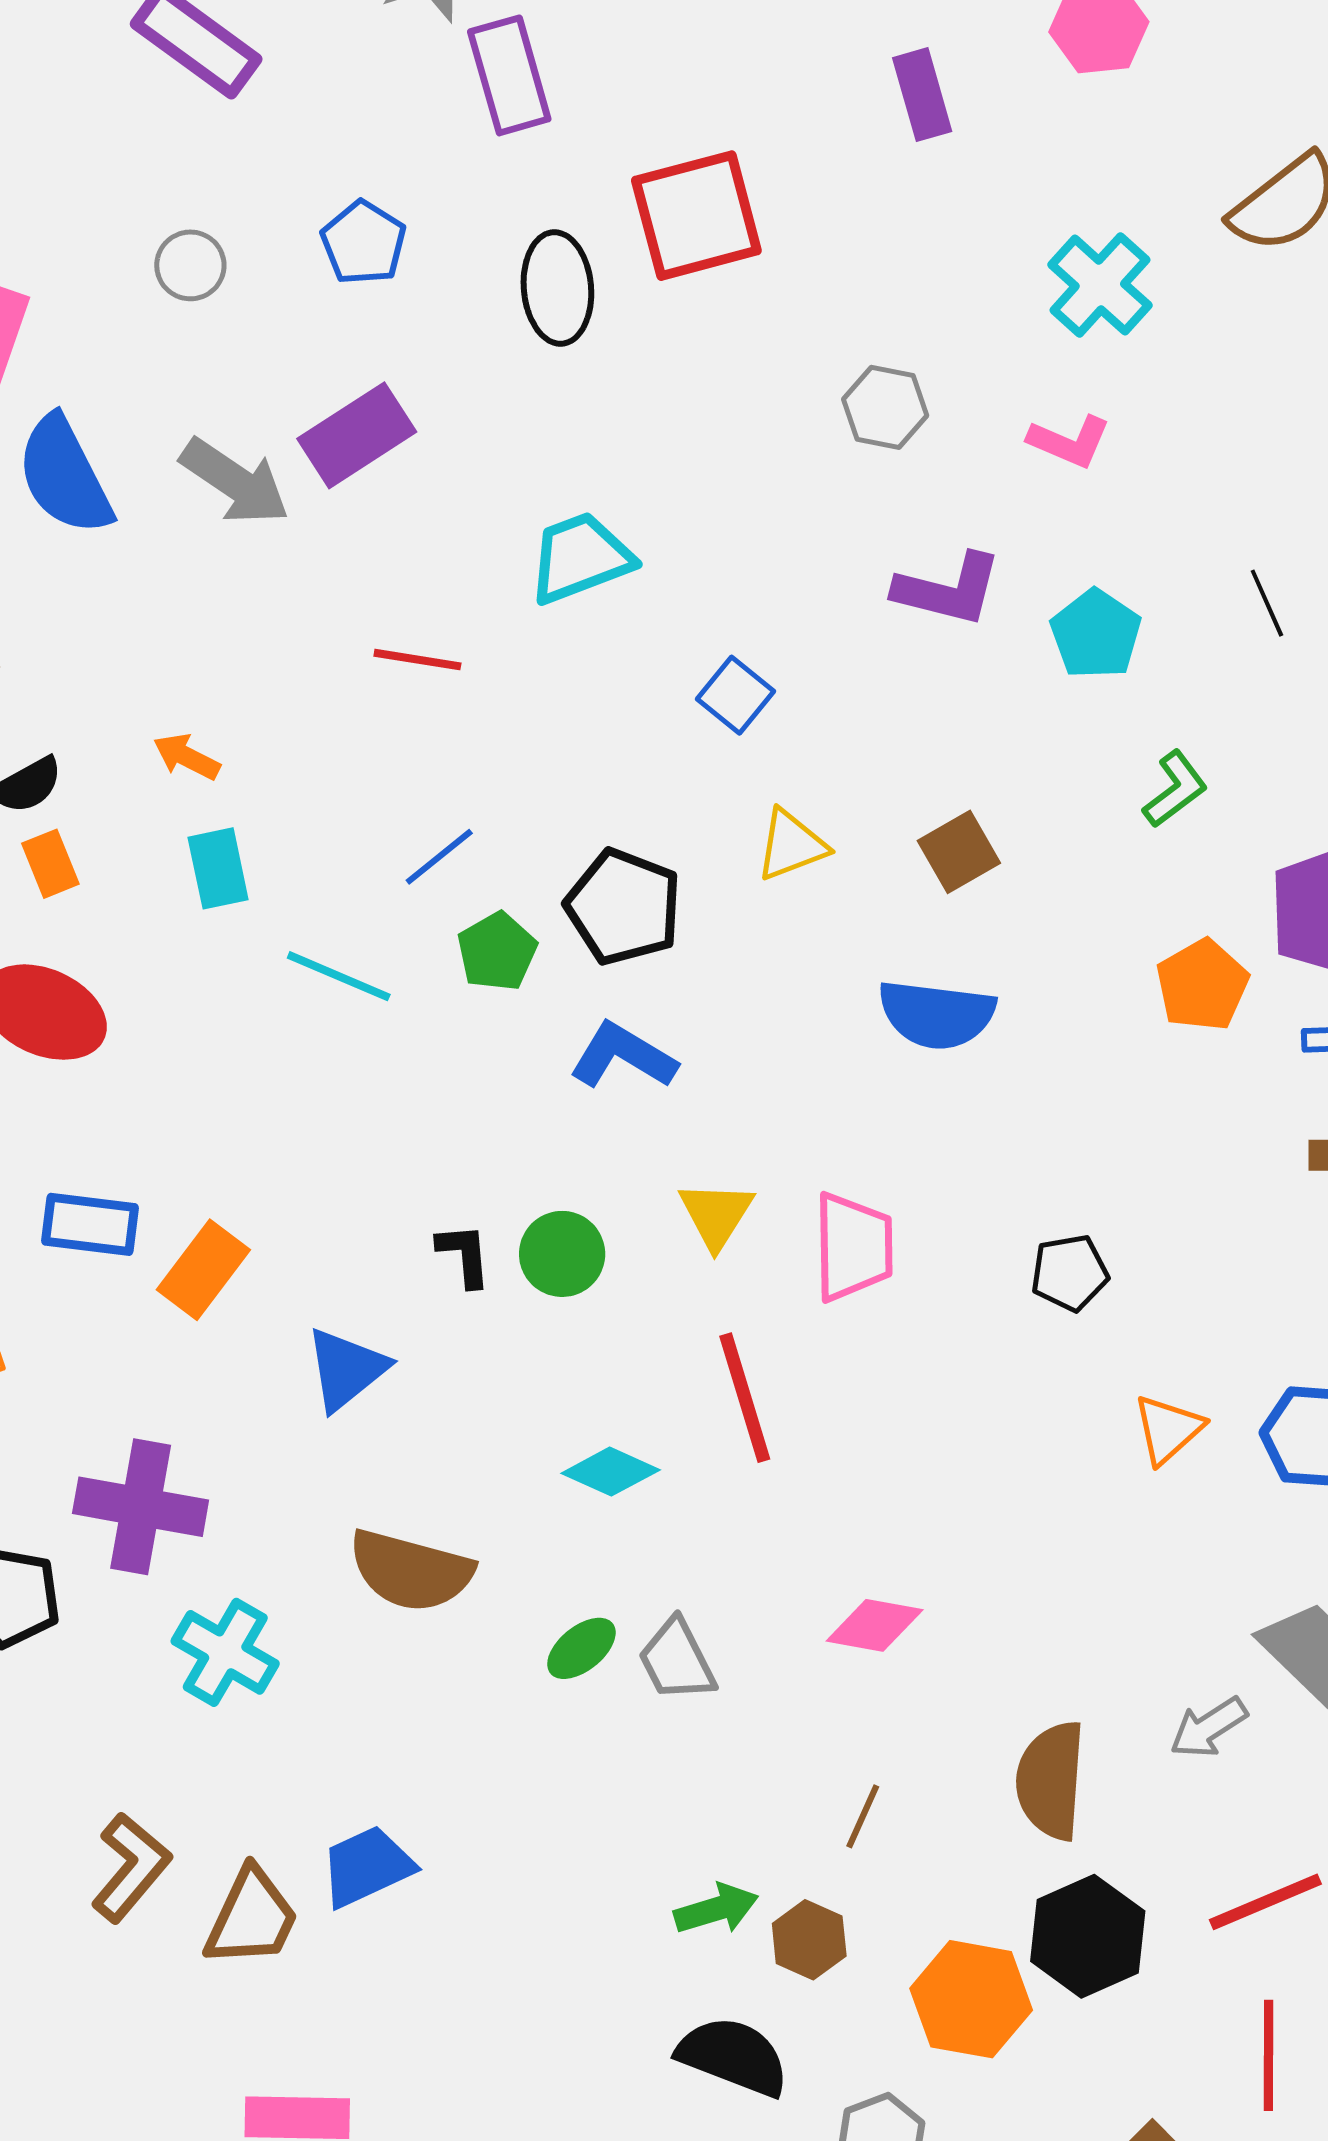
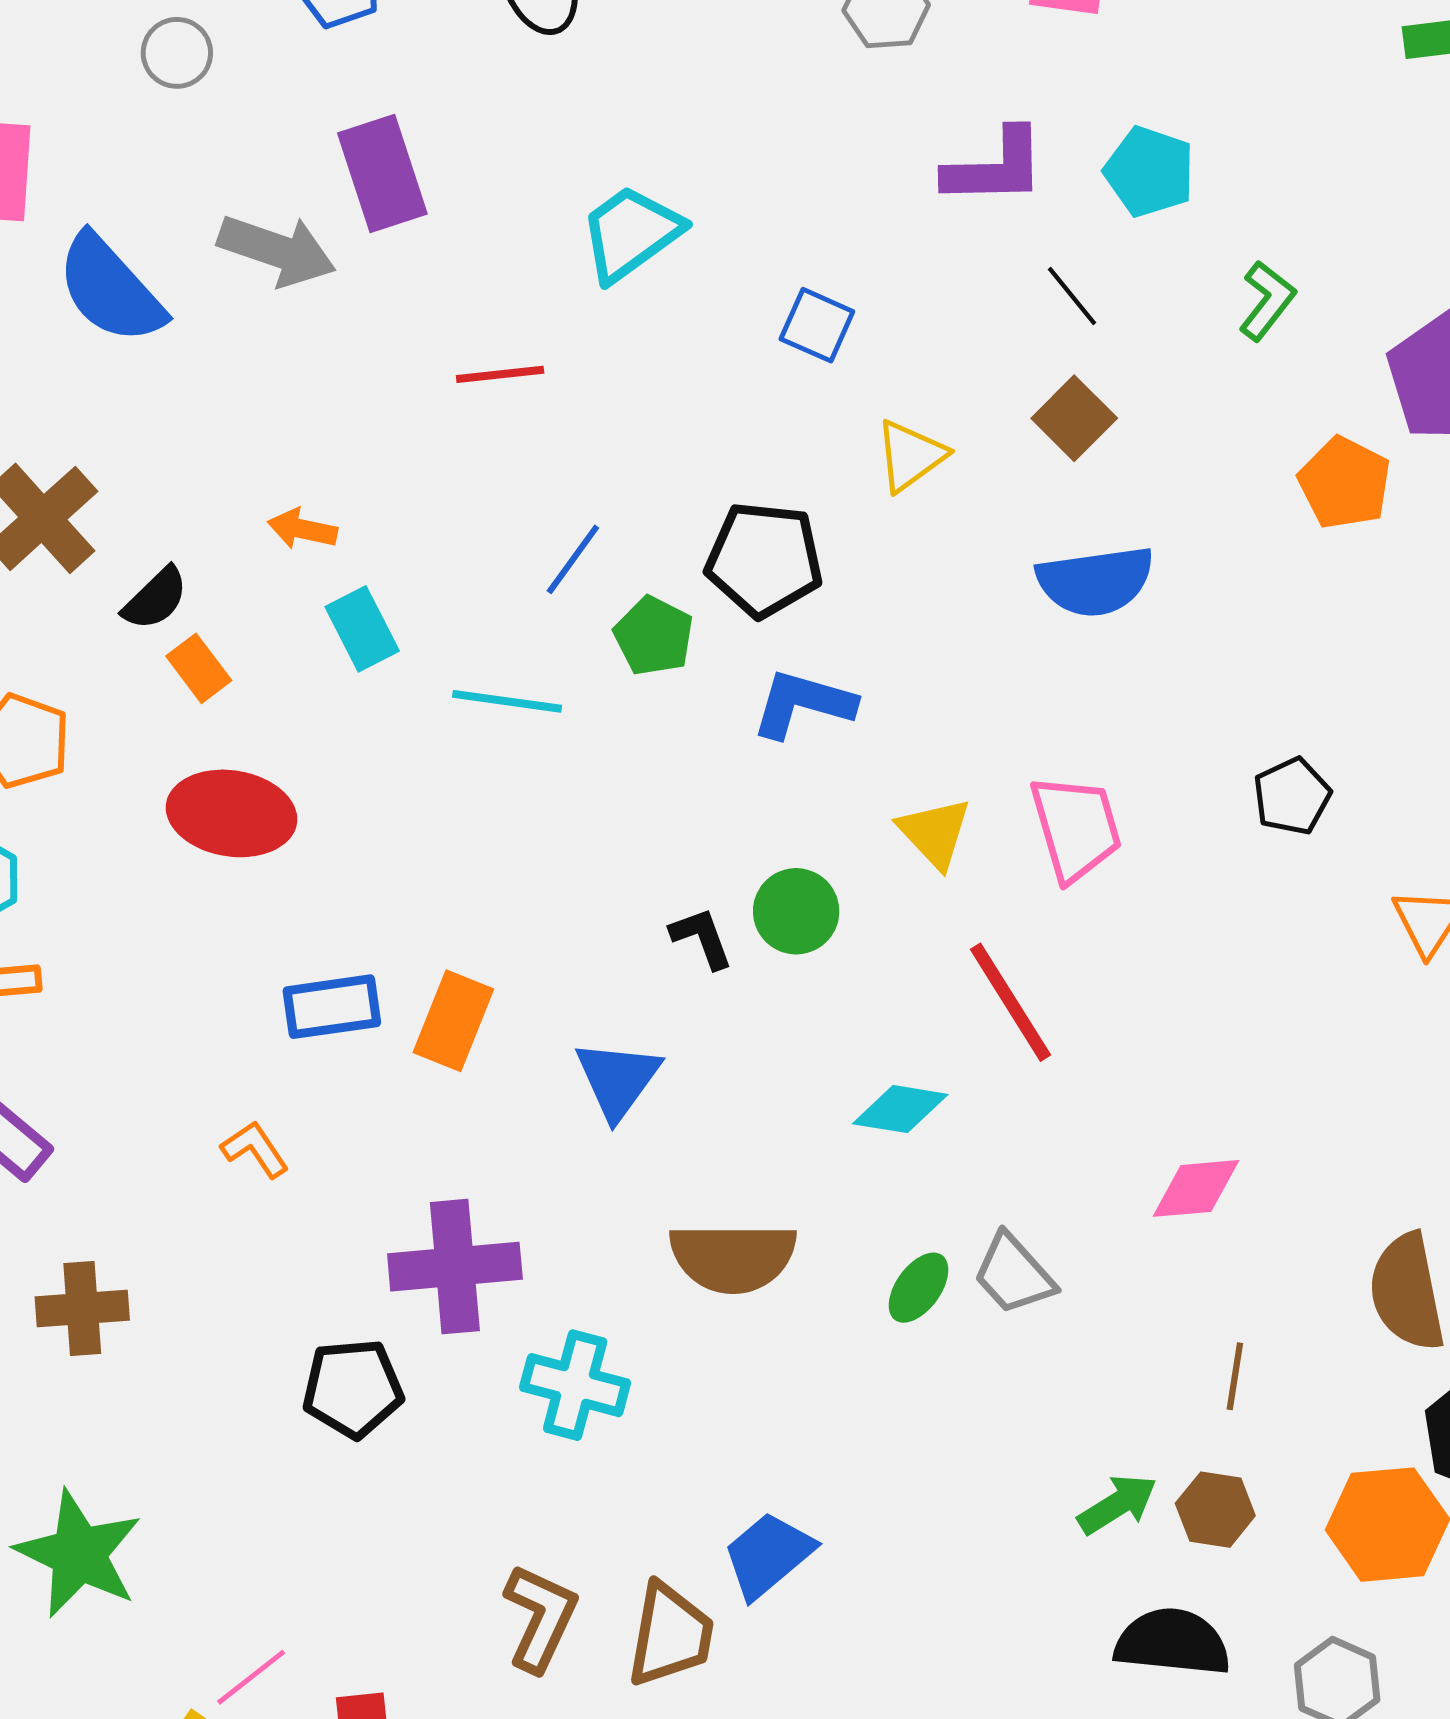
purple rectangle: (357, 435) -> (382, 173), turned -60
black line: (1267, 603) -> (1072, 296), moved

